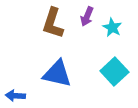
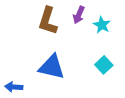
cyan square: (114, 72) -> (104, 65), size x0.7

